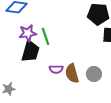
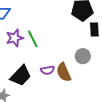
black trapezoid: (30, 51) -> (21, 76), moved, turned 35
gray circle: (94, 74) -> (83, 56), moved

